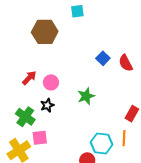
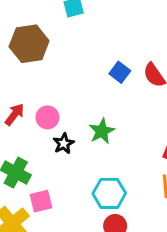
black star: (47, 105) -> (64, 143), moved
cyan hexagon: (102, 143) -> (109, 193), moved

